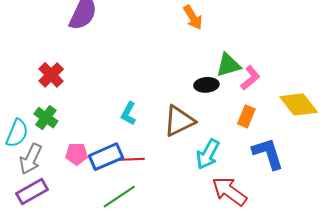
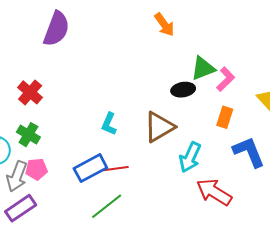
pink pentagon: (77, 154) -> (36, 169), moved

